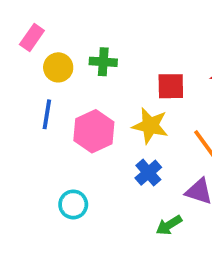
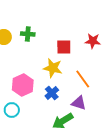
pink hexagon: (94, 131) -> (23, 85), moved
green arrow: (169, 225) -> (63, 121), size x1.5

